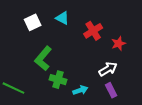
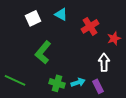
white arrow: (108, 69) -> (104, 62), turned -60
green cross: (58, 80) -> (57, 83), moved
purple rectangle: (111, 90) -> (98, 86), moved

